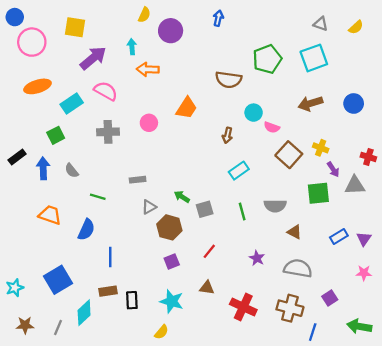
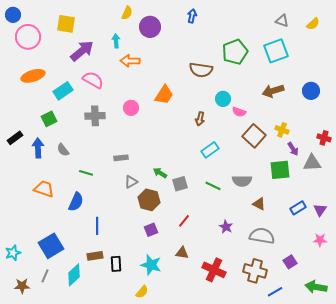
green line: (242, 212) -> (213, 186), turned -49
gray line: (58, 327) -> (45, 276), moved
blue line: (313, 332) -> (275, 292), turned 42

